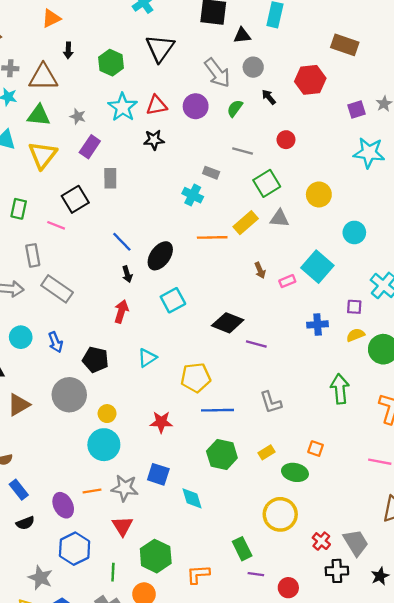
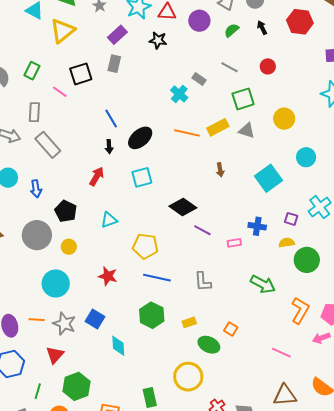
purple rectangle: (90, 147) -> (117, 35), moved
pink rectangle: (287, 281) -> (234, 243), moved
green arrow: (340, 389) -> (263, 284), turned 110
yellow circle: (107, 414) -> (69, 247), moved

